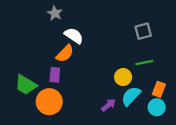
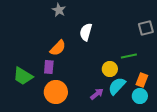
gray star: (55, 13) -> (59, 10), moved
gray square: (143, 31) -> (146, 28), moved
white semicircle: (74, 36) -> (86, 32), moved, turned -108
orange circle: (49, 102) -> (56, 92), moved

